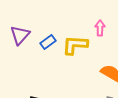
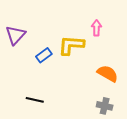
blue rectangle: (48, 42) -> (44, 55), moved

